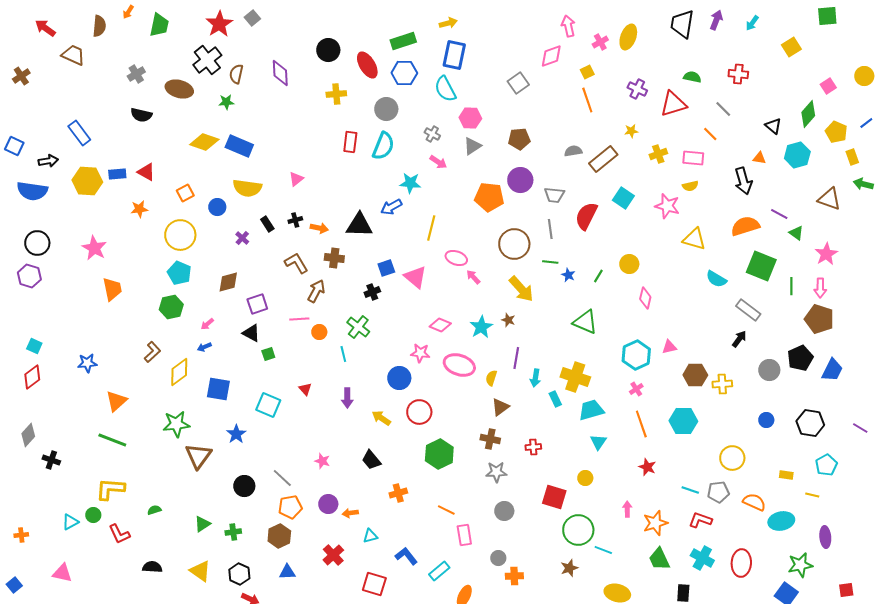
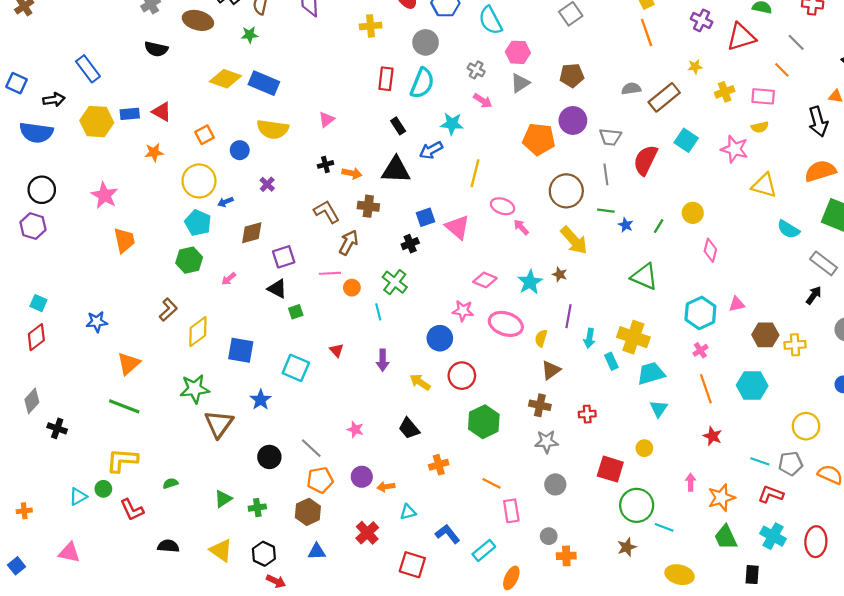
black rectangle: (267, 224) -> (398, 126), moved
blue arrow: (204, 347) -> (225, 202), moved

